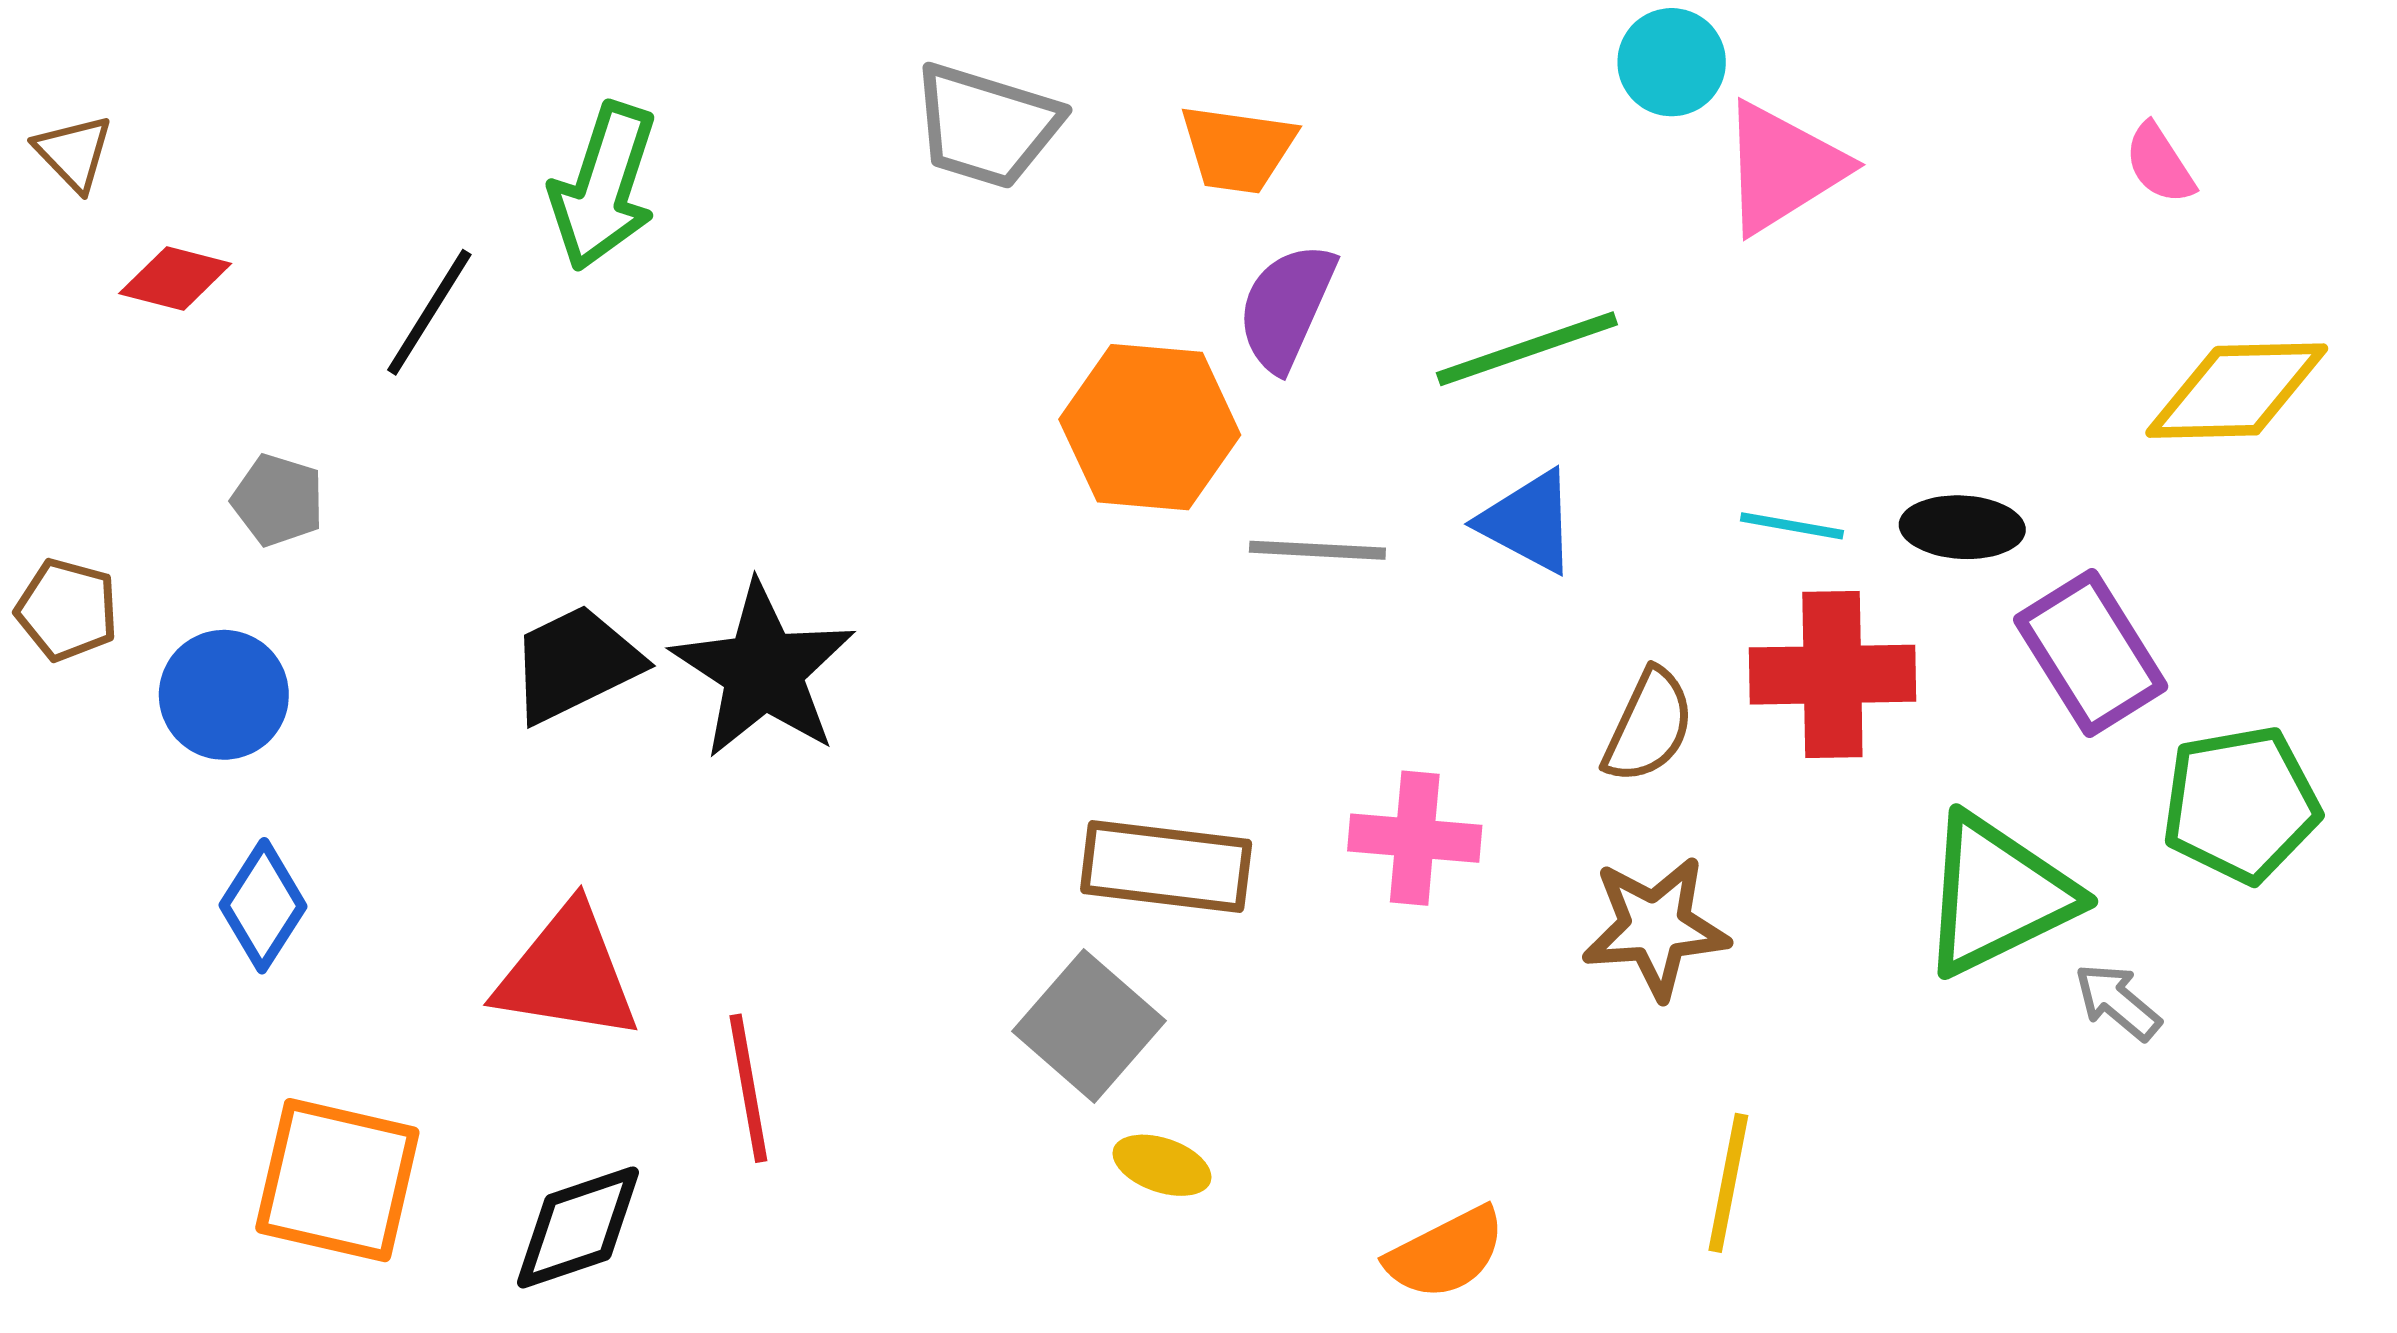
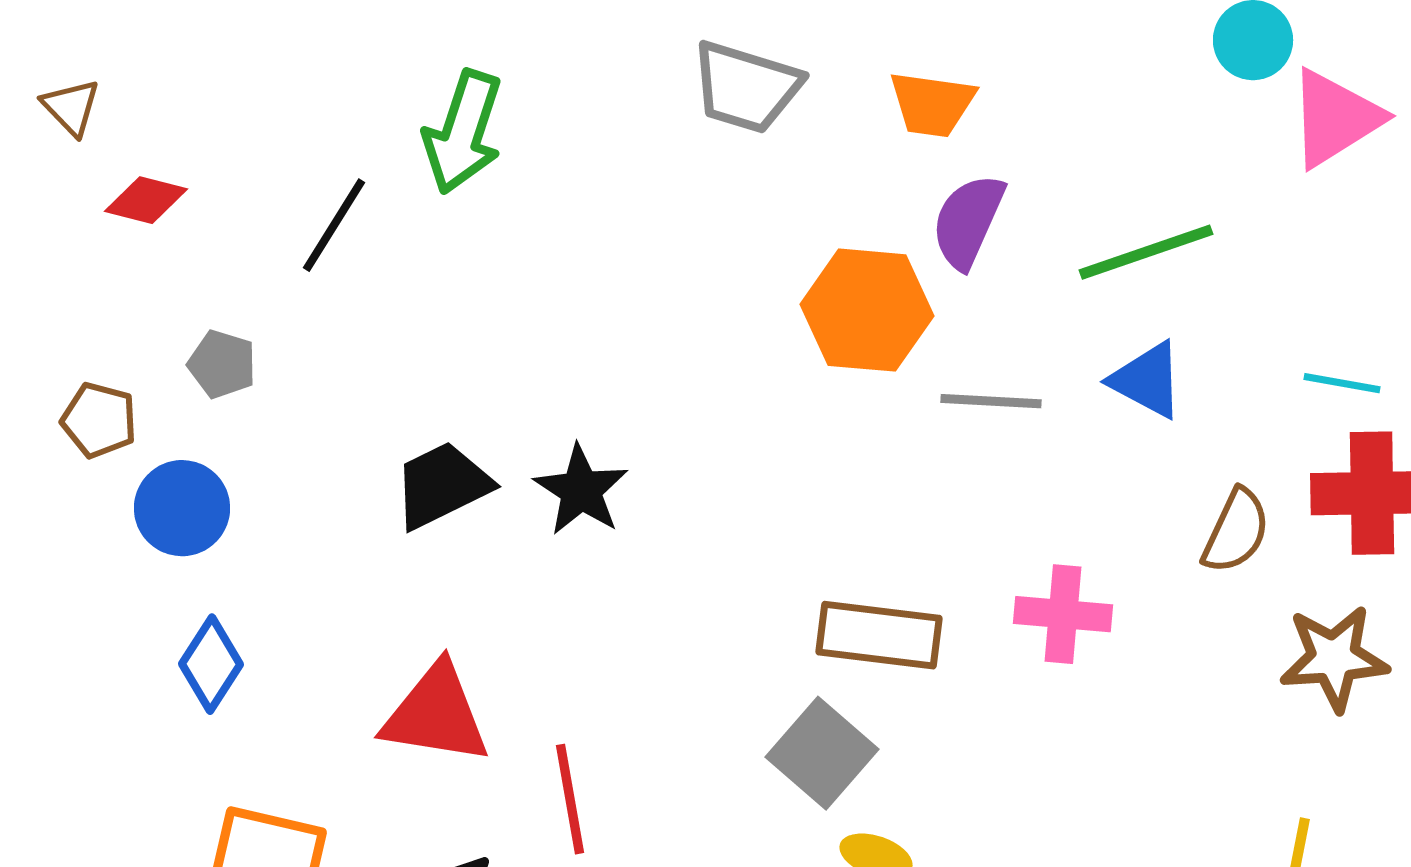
brown pentagon: (67, 610) -> (99, 420), moved
black star: (763, 670) -> (581, 490), size x0.7
brown star: (1655, 927) -> (1334, 658), moved

